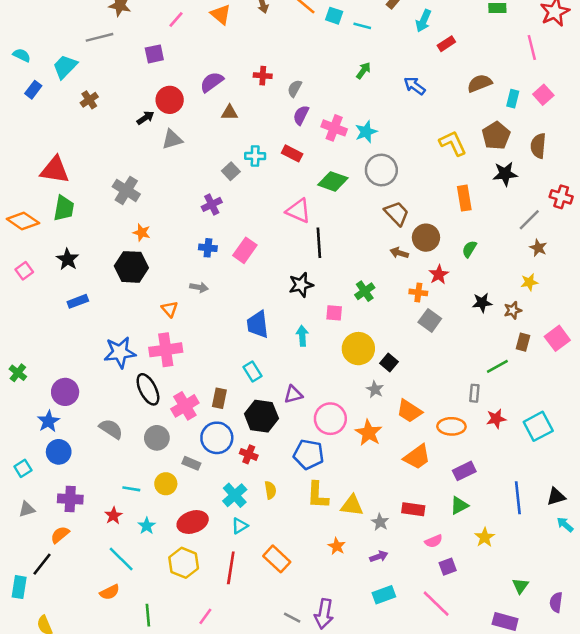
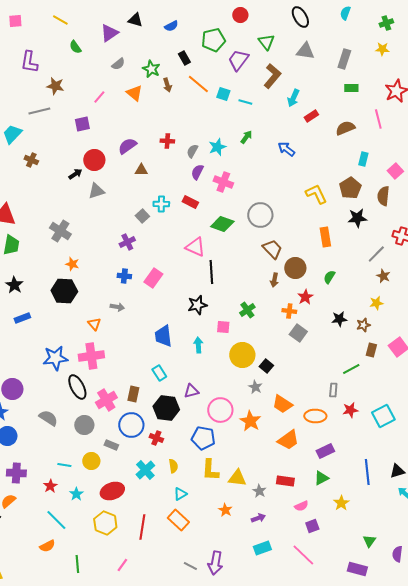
brown semicircle: (480, 83) -> (345, 128), moved
pink square: (543, 95) -> (395, 171), moved
brown cross: (89, 100) -> (31, 160), turned -32
cyan star: (366, 132) -> (217, 147), moved
brown arrow: (399, 253) -> (274, 280), turned -96
cyan triangle: (240, 526) -> (180, 494), moved

